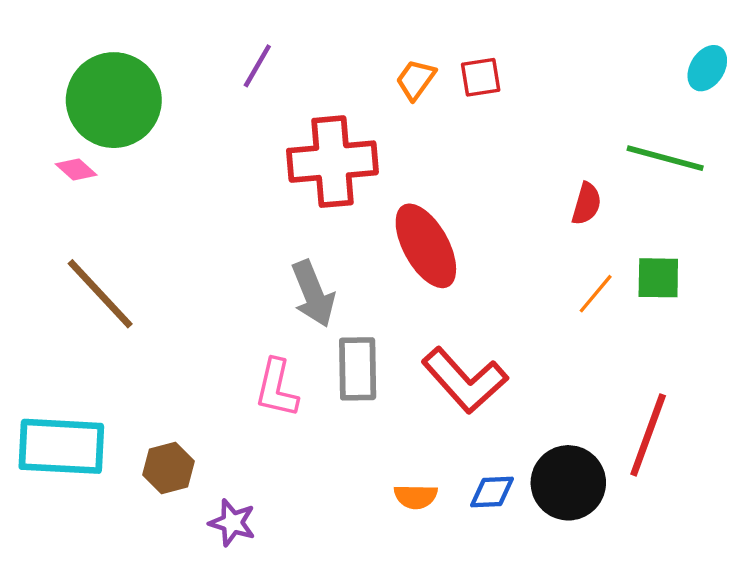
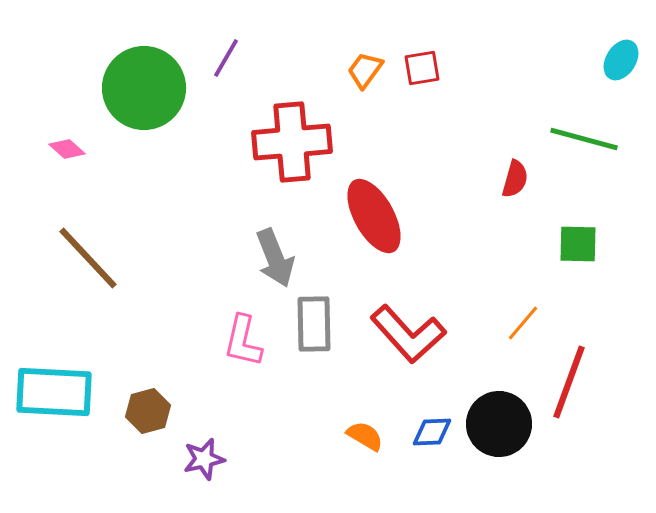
green circle: (114, 100) -> (144, 88), moved
orange line: (596, 294) -> (523, 323), moved
orange semicircle: (416, 496) -> (365, 436), turned -150
purple star: (232, 523) -> (204, 459), turned -30

